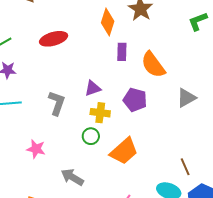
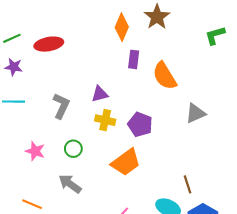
red ellipse: (54, 39) -> (49, 44), moved
purple pentagon: (135, 100) -> (140, 125), moved
green circle: (91, 136) -> (73, 149), moved

